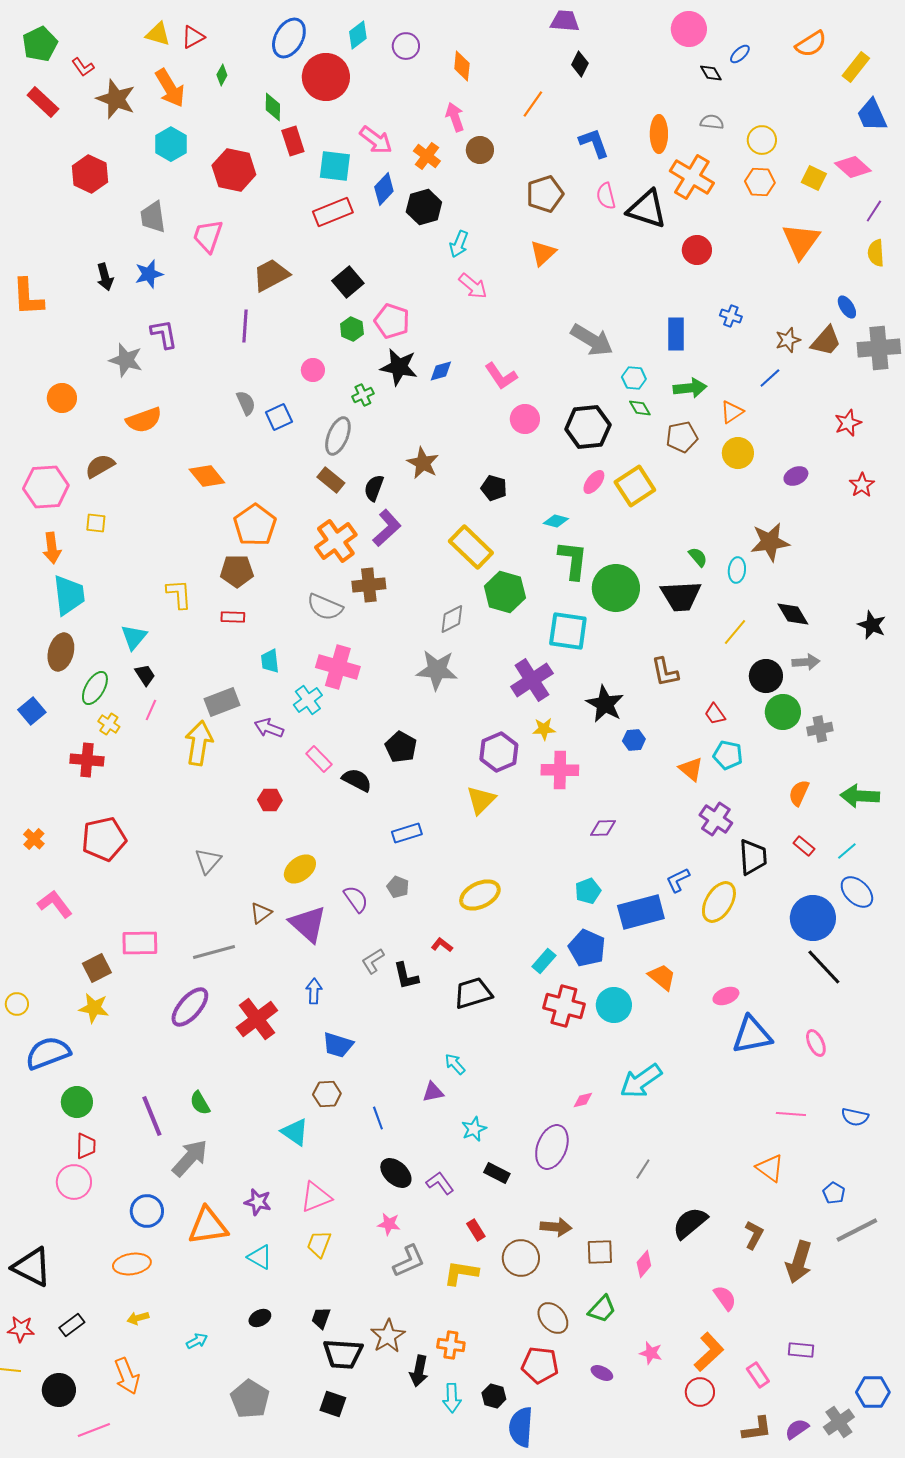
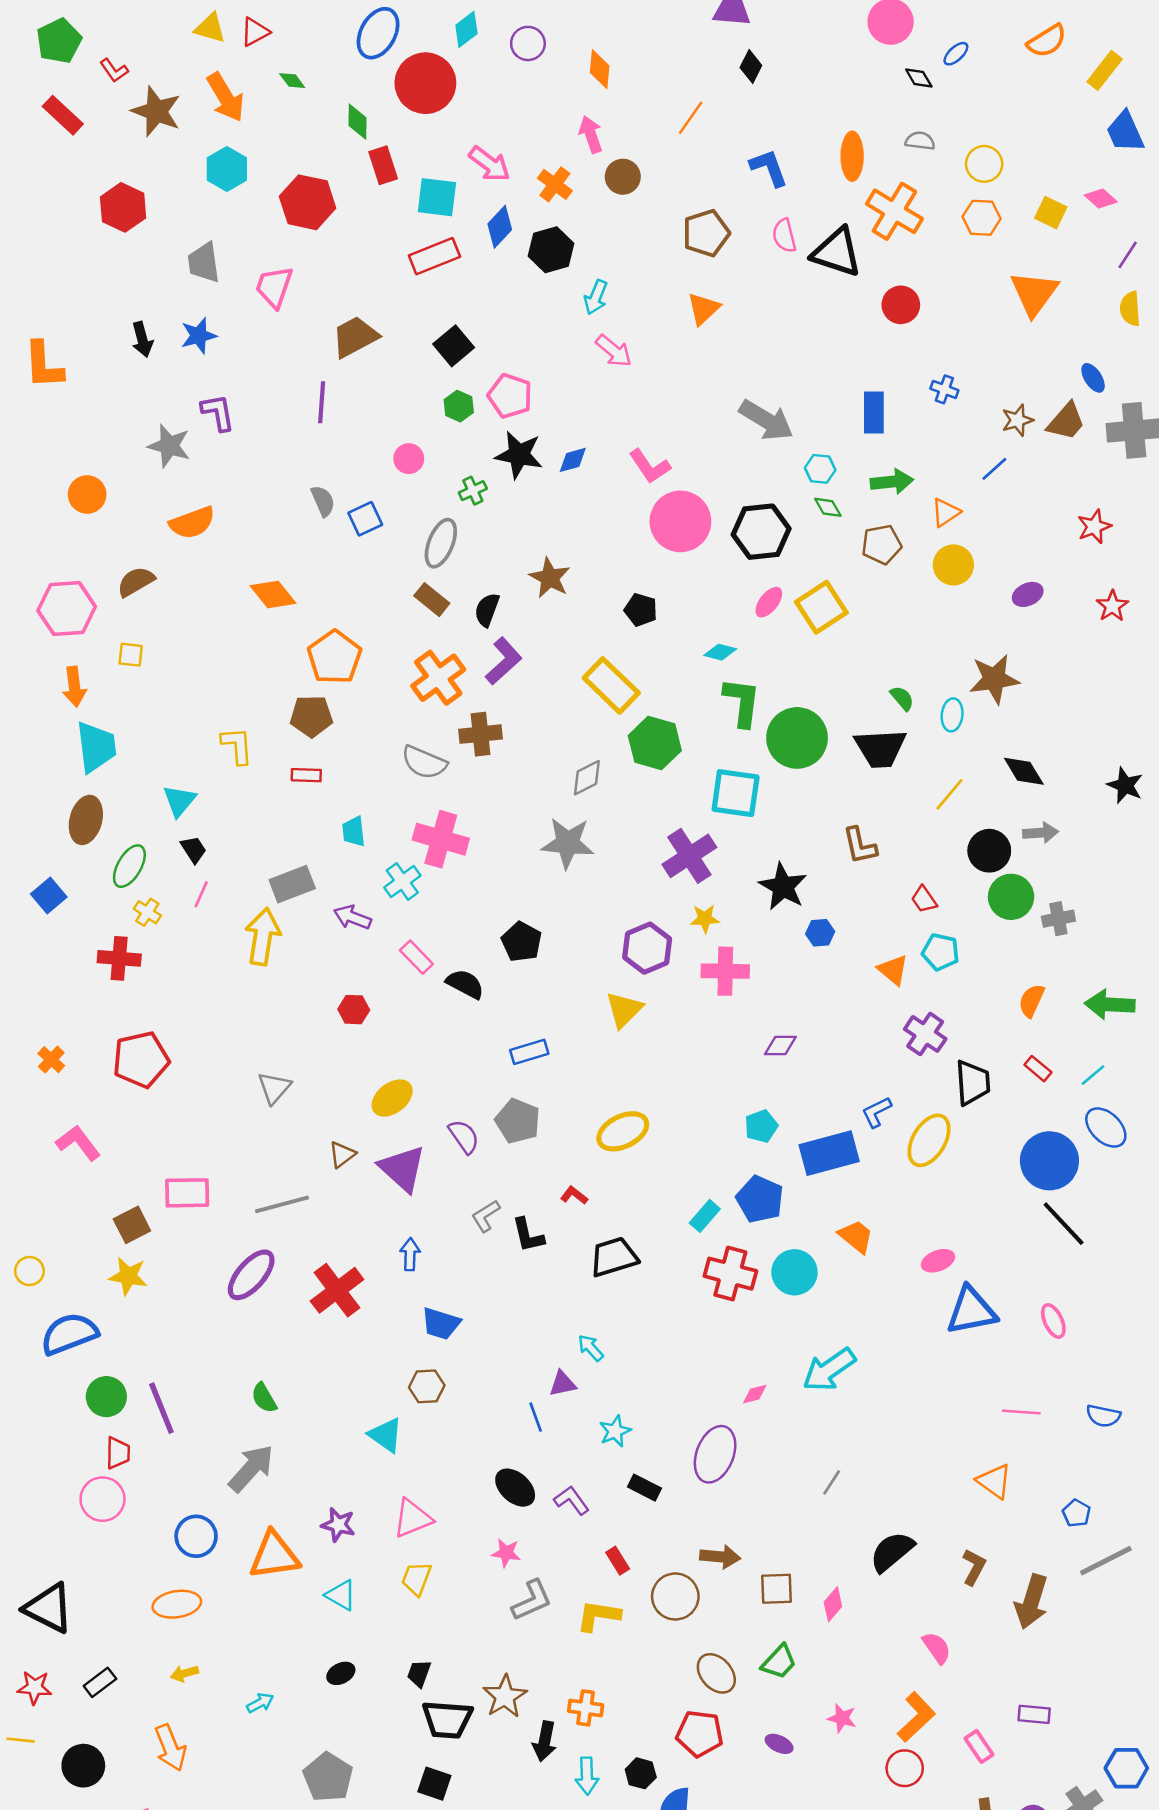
green diamond: (222, 75) -> (292, 81), turned -65
pink diamond: (853, 167) -> (1101, 198), size x0.7
pink circle: (525, 419) -> (680, 521), size x1.6
gray pentagon: (398, 887) -> (518, 1121), size x1.6
purple line: (152, 1116) -> (161, 1408), moved
blue line: (378, 1118) -> (536, 1417), moved

